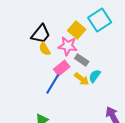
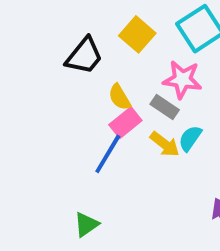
yellow square: (77, 30) -> (137, 34), moved
pink star: (68, 46) -> (182, 79), moved
yellow semicircle: (45, 49) -> (120, 97), moved

